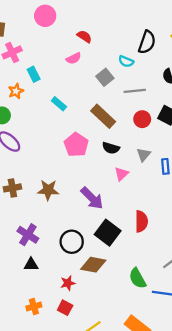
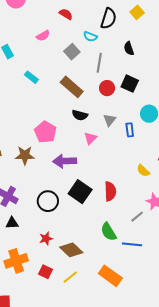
red semicircle: (84, 36) -> (66, 14), moved
gray line: (135, 91) -> (99, 63), turned -72
pink pentagon: (76, 145) -> (45, 132), moved
purple arrow: (92, 198) -> (65, 161), turned 135
red semicircle: (141, 221) -> (110, 191), moved
brown diamond: (93, 265) -> (71, 250), moved, turned 35
orange cross: (34, 306) -> (16, 261), size x1.6
red square: (65, 308) -> (46, 272), moved

